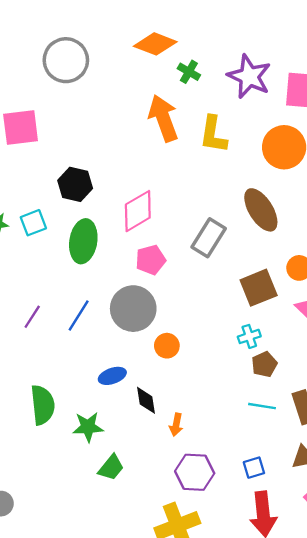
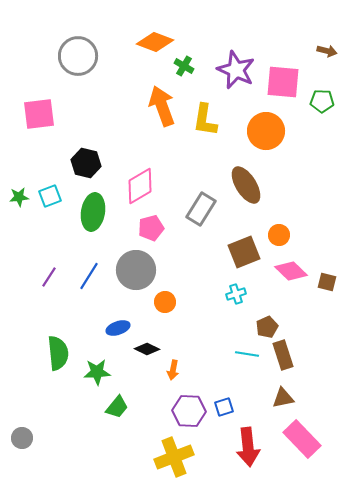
brown pentagon: (264, 364) -> (267, 327), moved
black diamond: (146, 400) -> (147, 349), turned -55
blue square: (254, 468) -> (224, 407), moved

